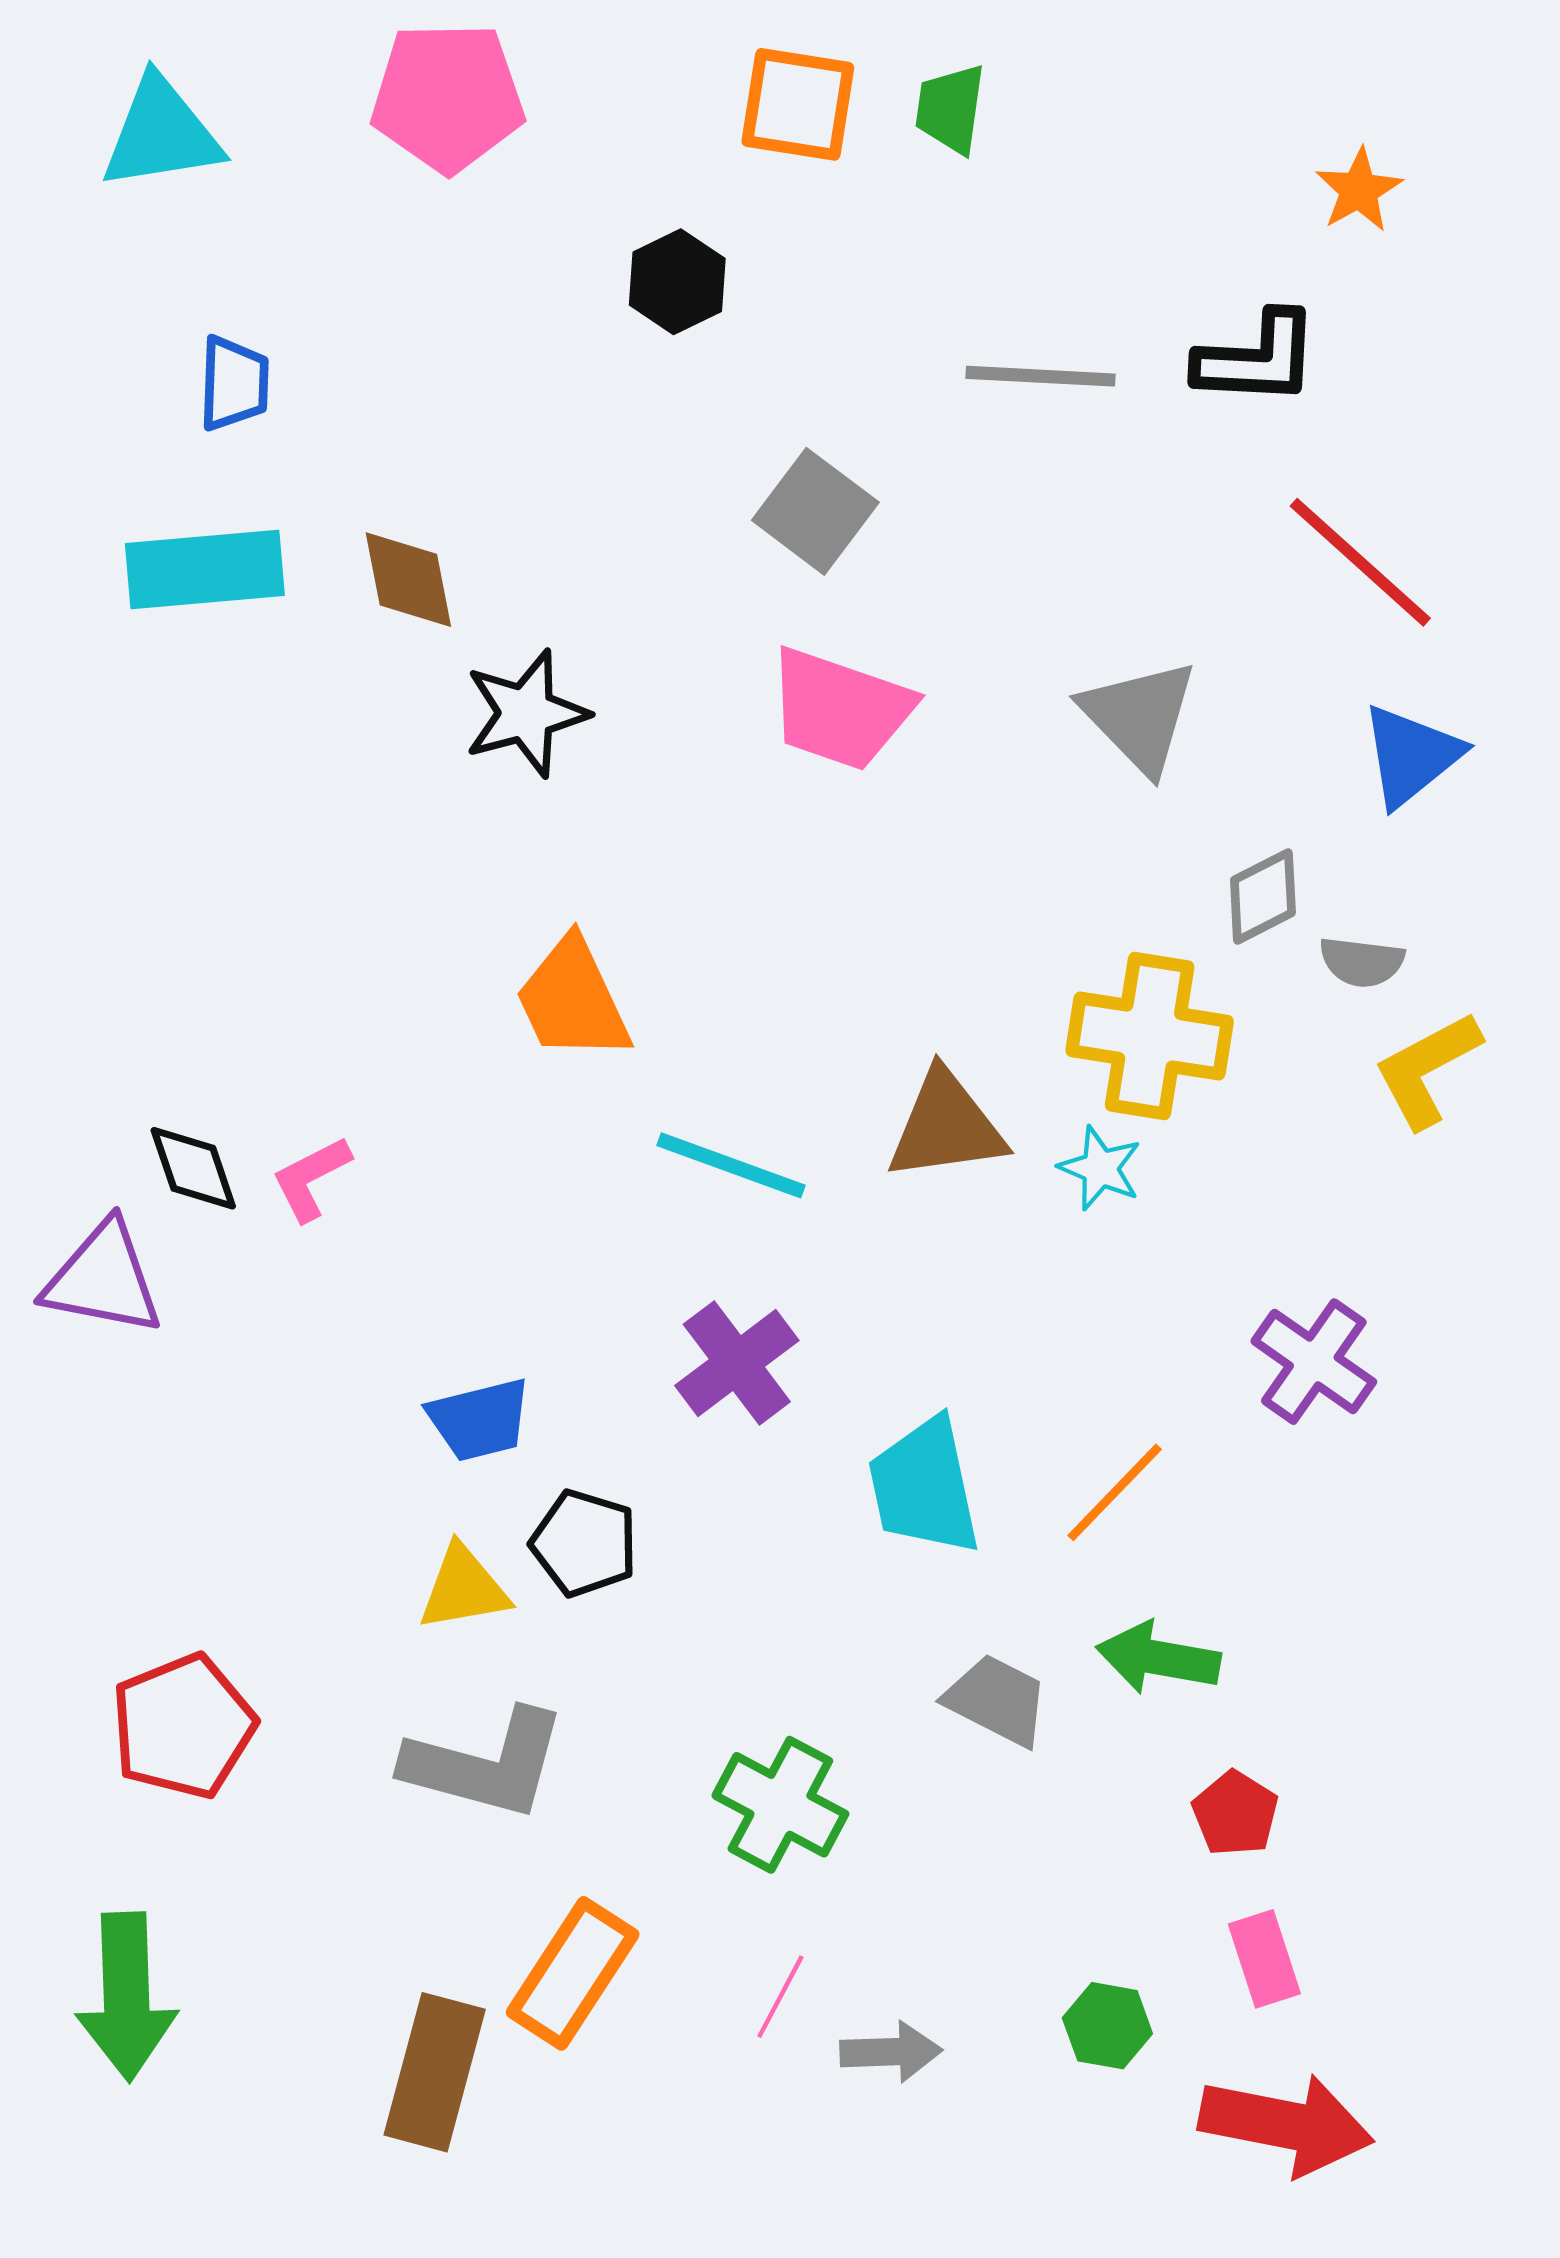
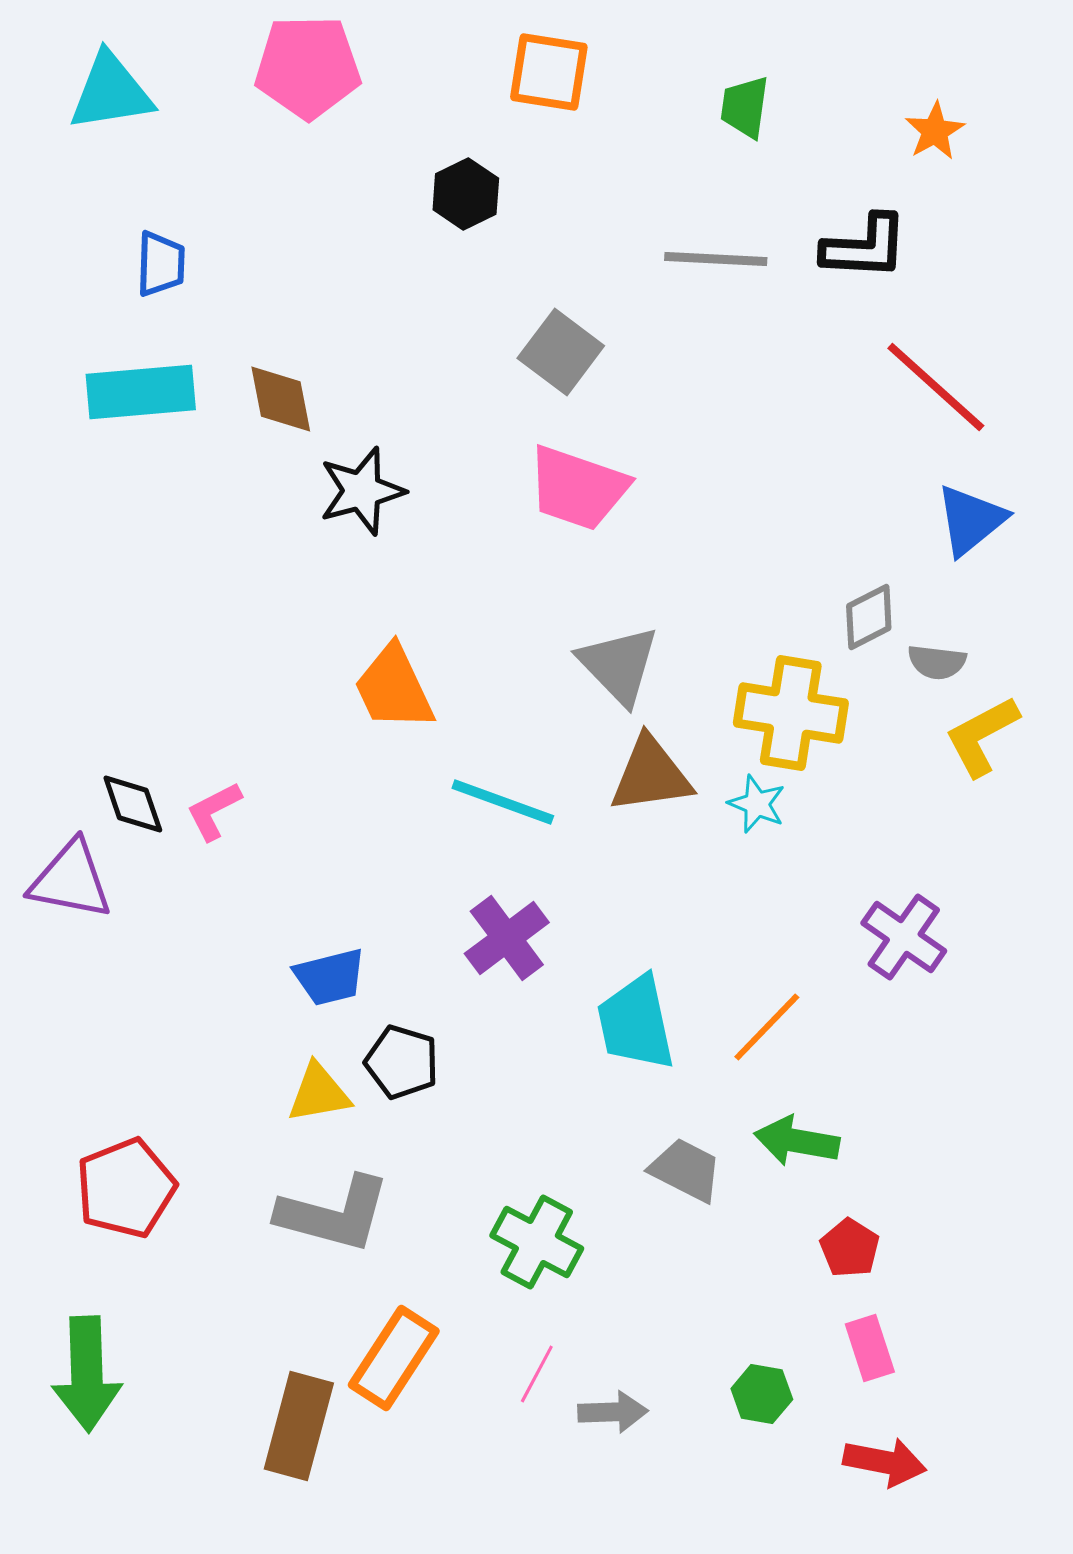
green trapezoid: (950, 109) -> (745, 107), moved
gray triangle: (1139, 716) -> (619, 665), moved
red arrow: (1286, 2125) -> (885, 1462), size x0.7

